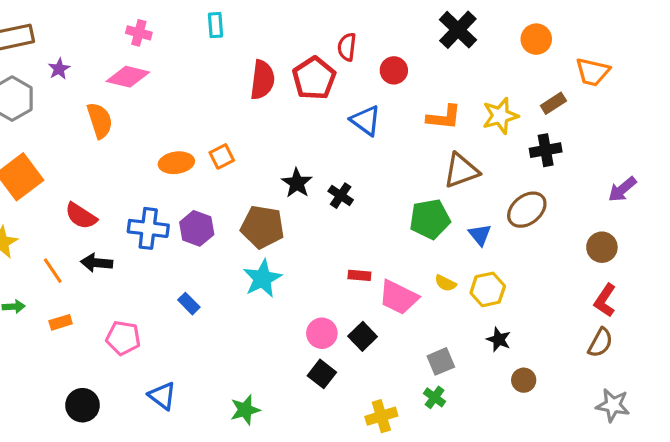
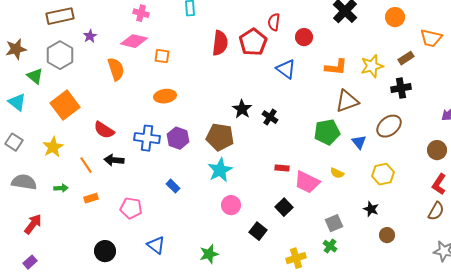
orange square: (222, 156) -> (162, 56), moved, turned 35
yellow hexagon: (488, 289) -> (383, 174), moved
pink circle: (322, 333) -> (231, 205), moved

